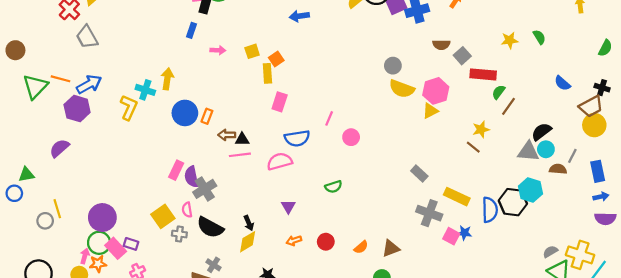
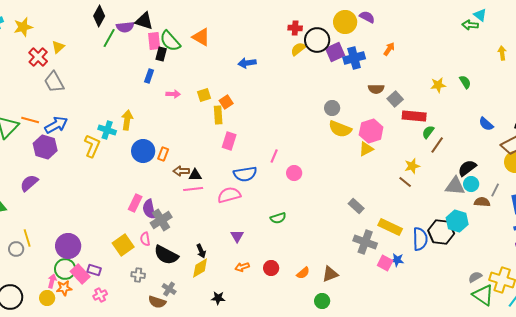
gray cross: (179, 234) -> (138, 275), moved

